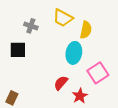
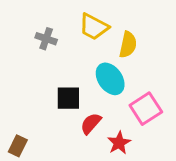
black square: (18, 50) -> (68, 98), moved
cyan ellipse: (74, 53) -> (110, 79), turned -45

